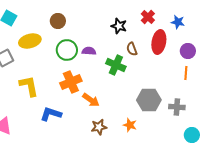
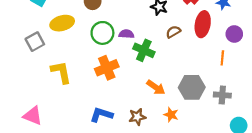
brown semicircle: (132, 49) -> (173, 32), turned 80
green cross: (116, 65) -> (144, 50), moved
orange line: (186, 73) -> (222, 58), moved
orange arrow: (91, 100) -> (156, 87), moved
blue L-shape: (51, 114) -> (101, 115), moved

